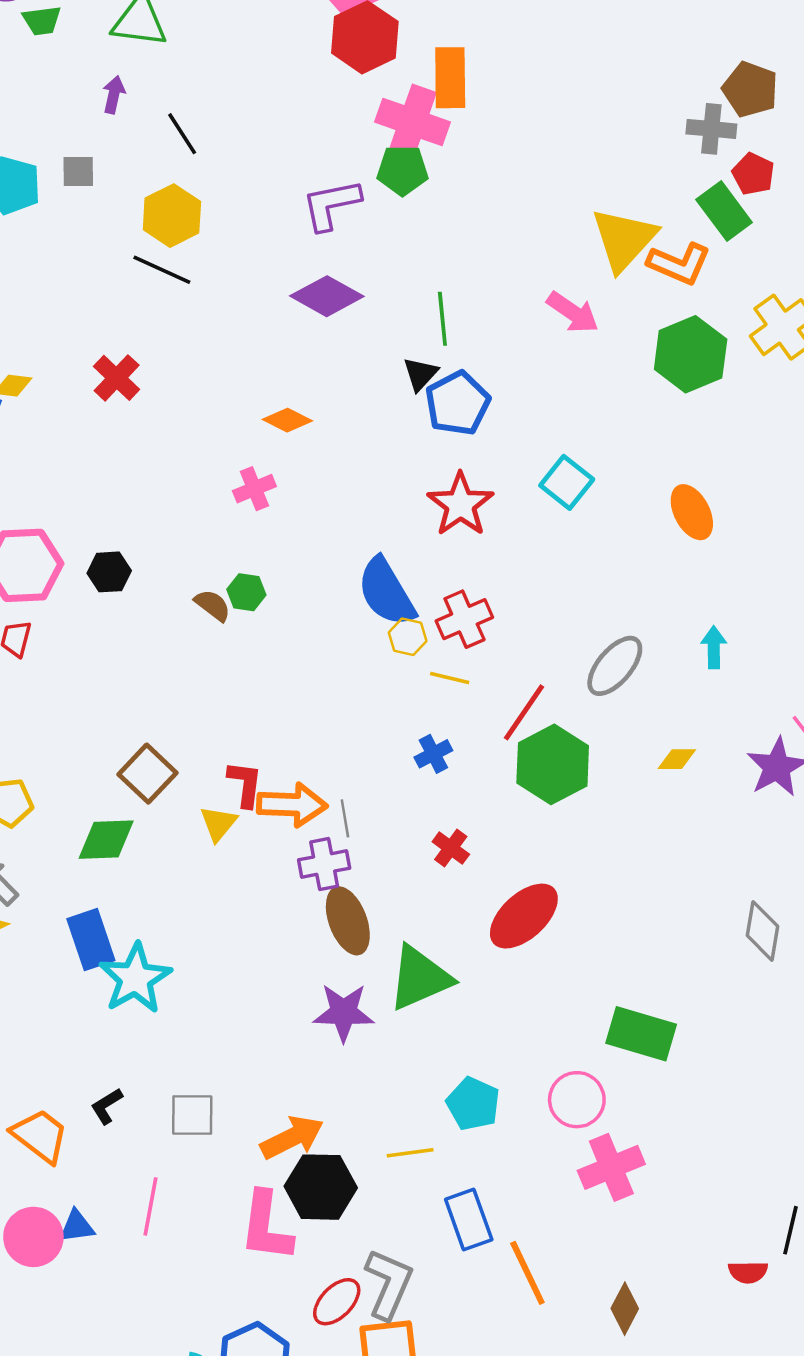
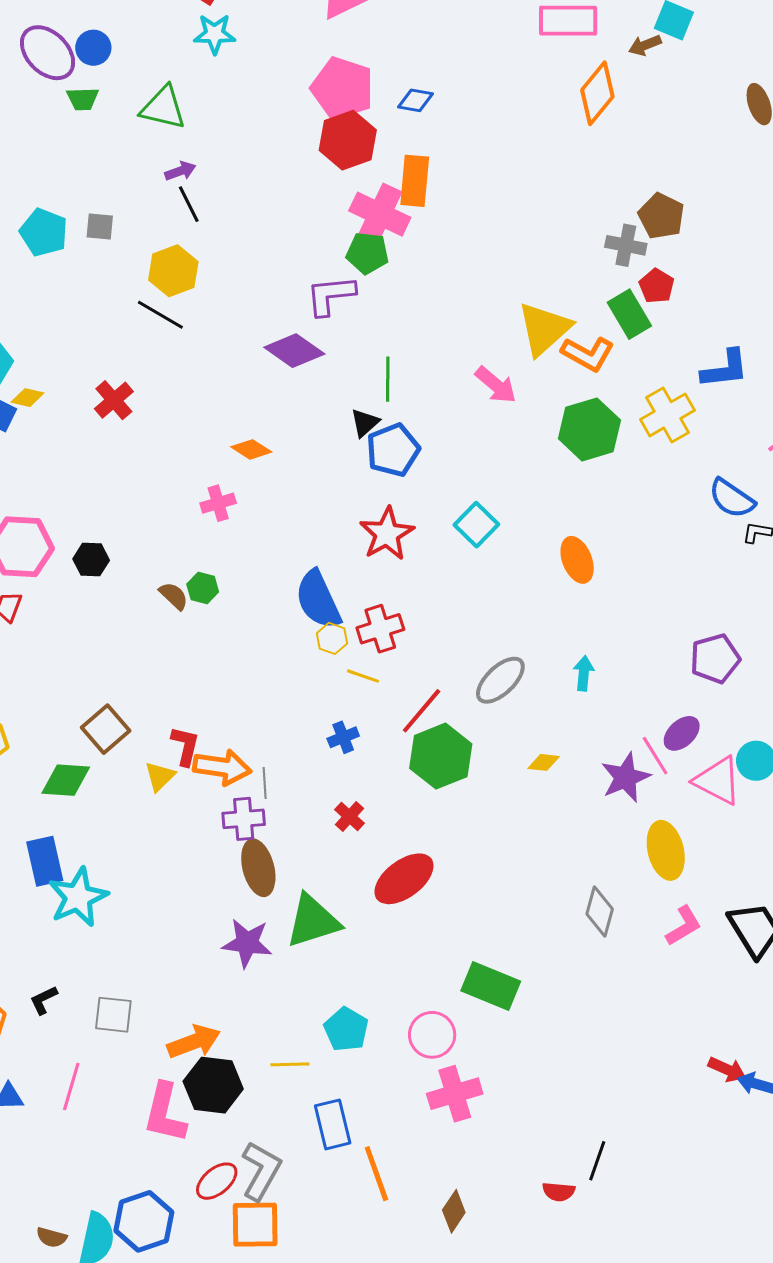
purple arrow: (114, 95) -> (180, 171), moved, turned 52
purple L-shape: (331, 205) -> (331, 295), moved

